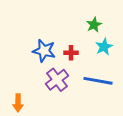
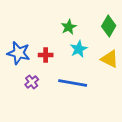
purple cross: (57, 80) -> (32, 82), size x0.6

